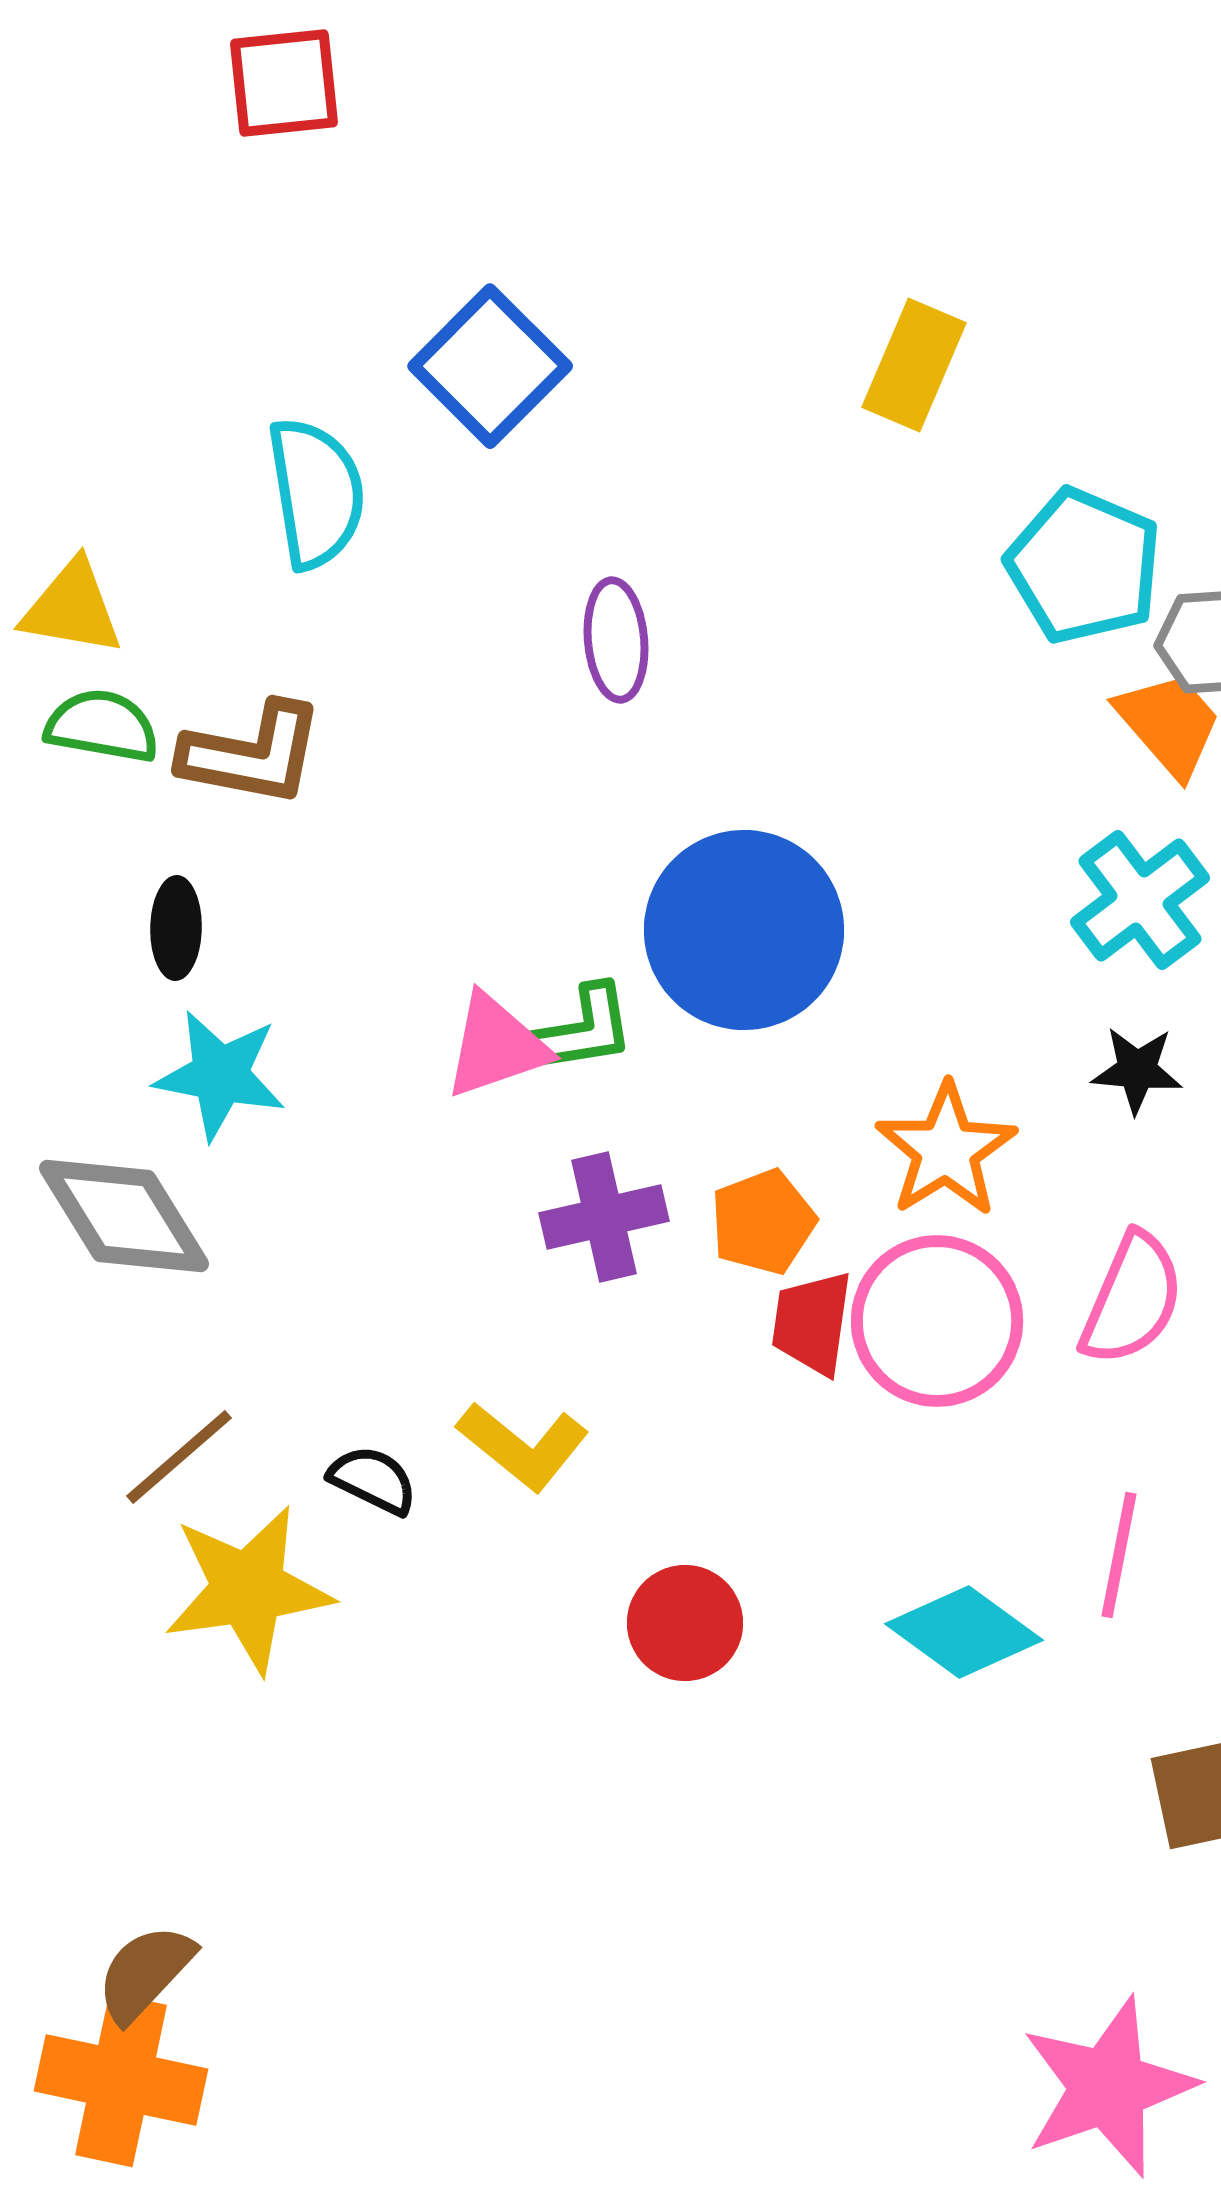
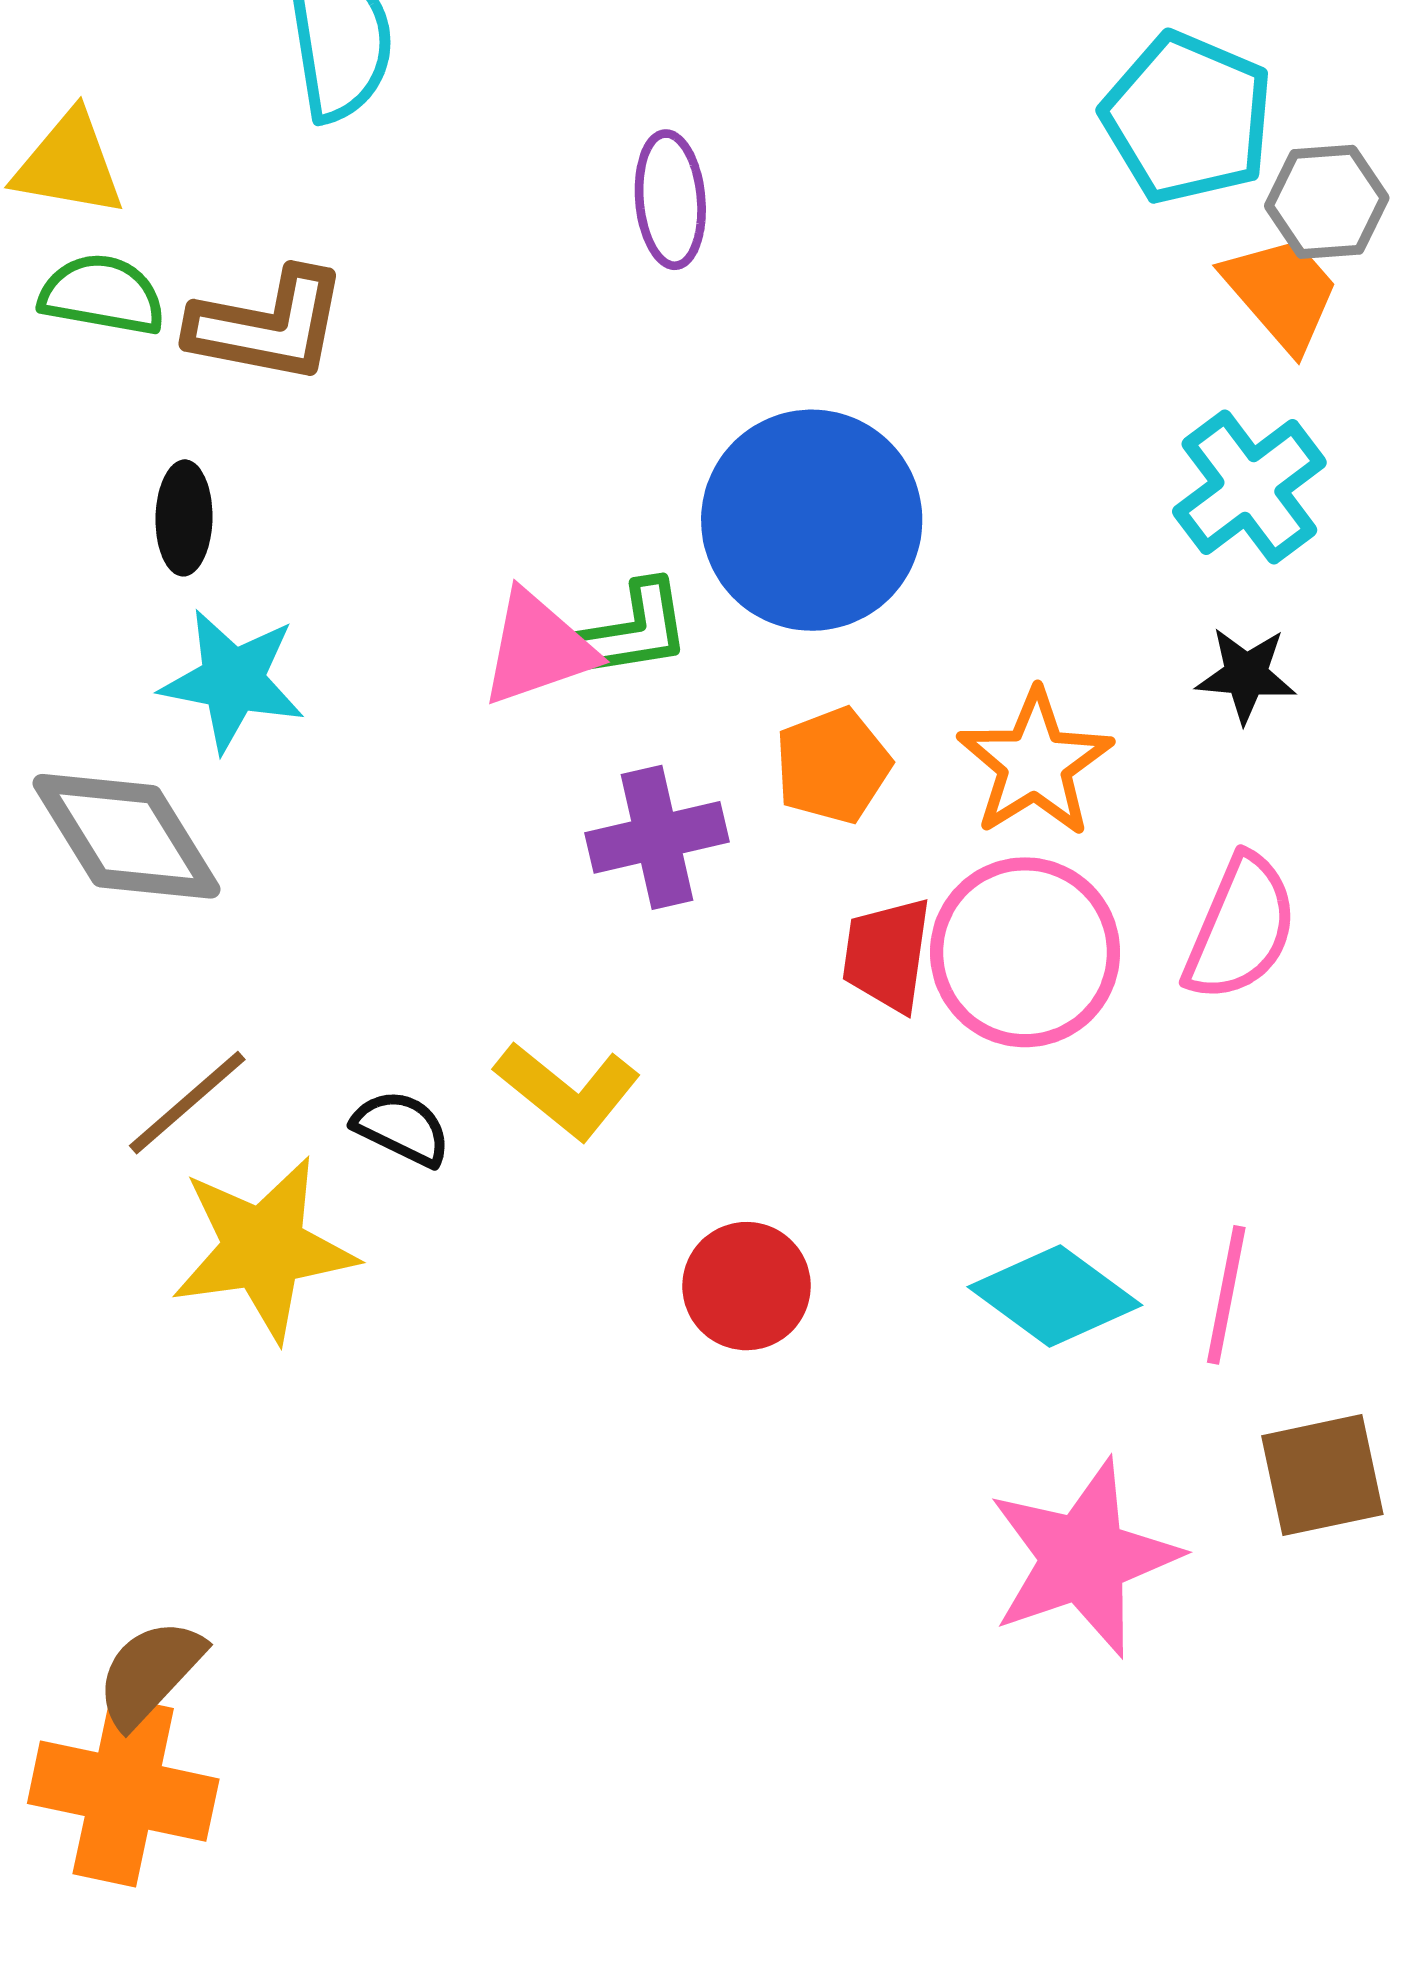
orange pentagon: (763, 1222) -> (833, 766), moved
pink line: (1119, 1555) -> (1226, 1295), moved
pink star: (1108, 2087) -> (1084, 1558), moved

